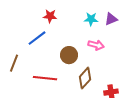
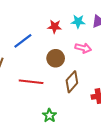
red star: (50, 16) -> (55, 27), moved

